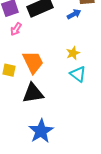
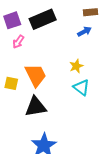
blue arrow: (74, 14) -> (84, 32), moved

